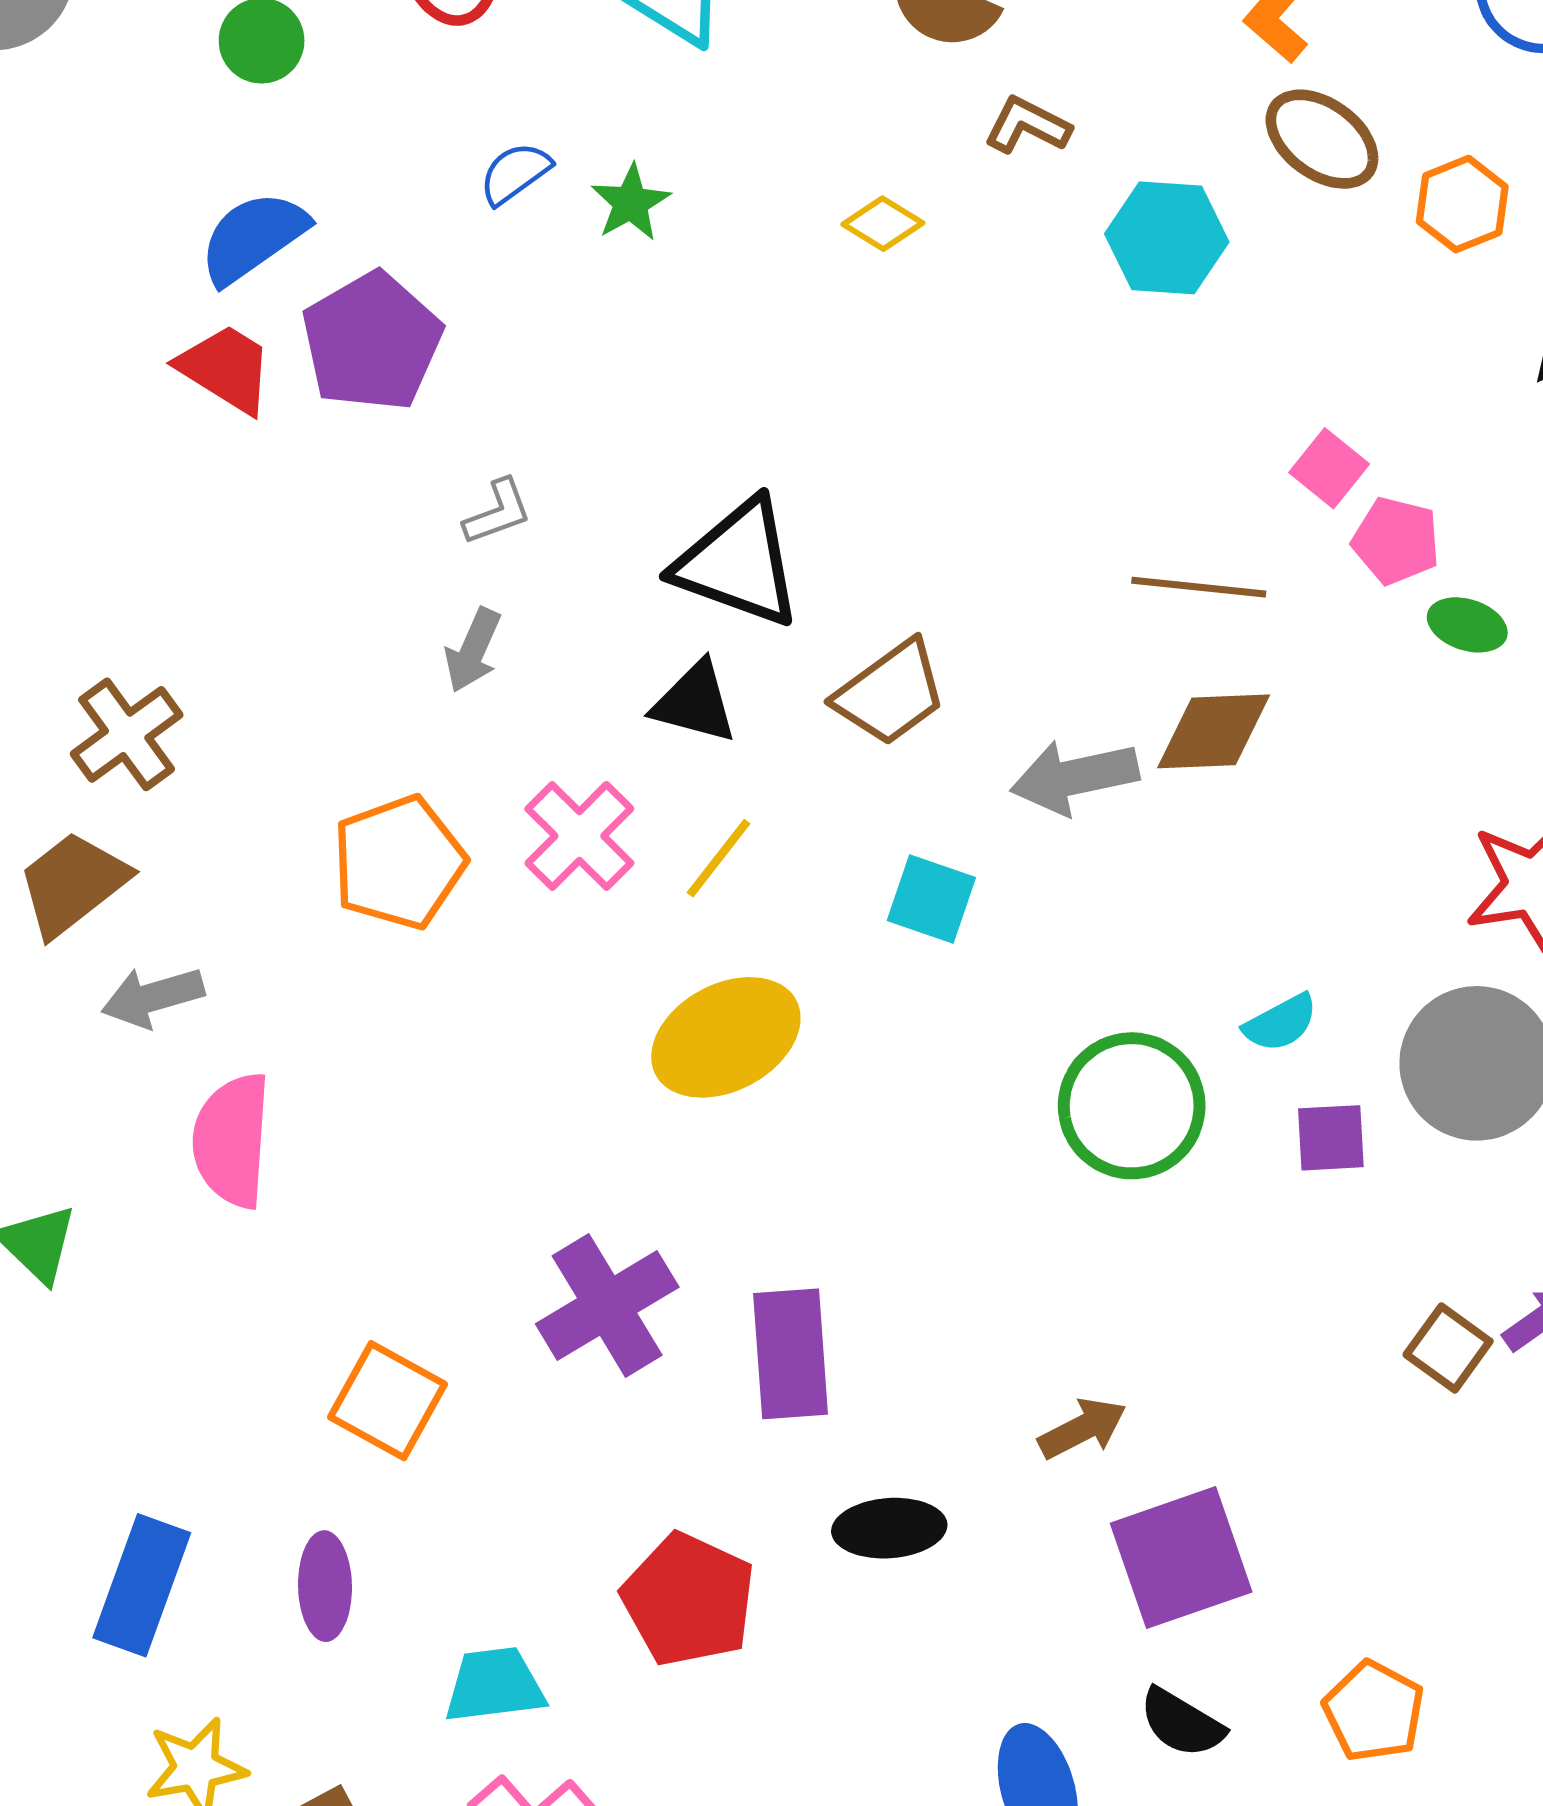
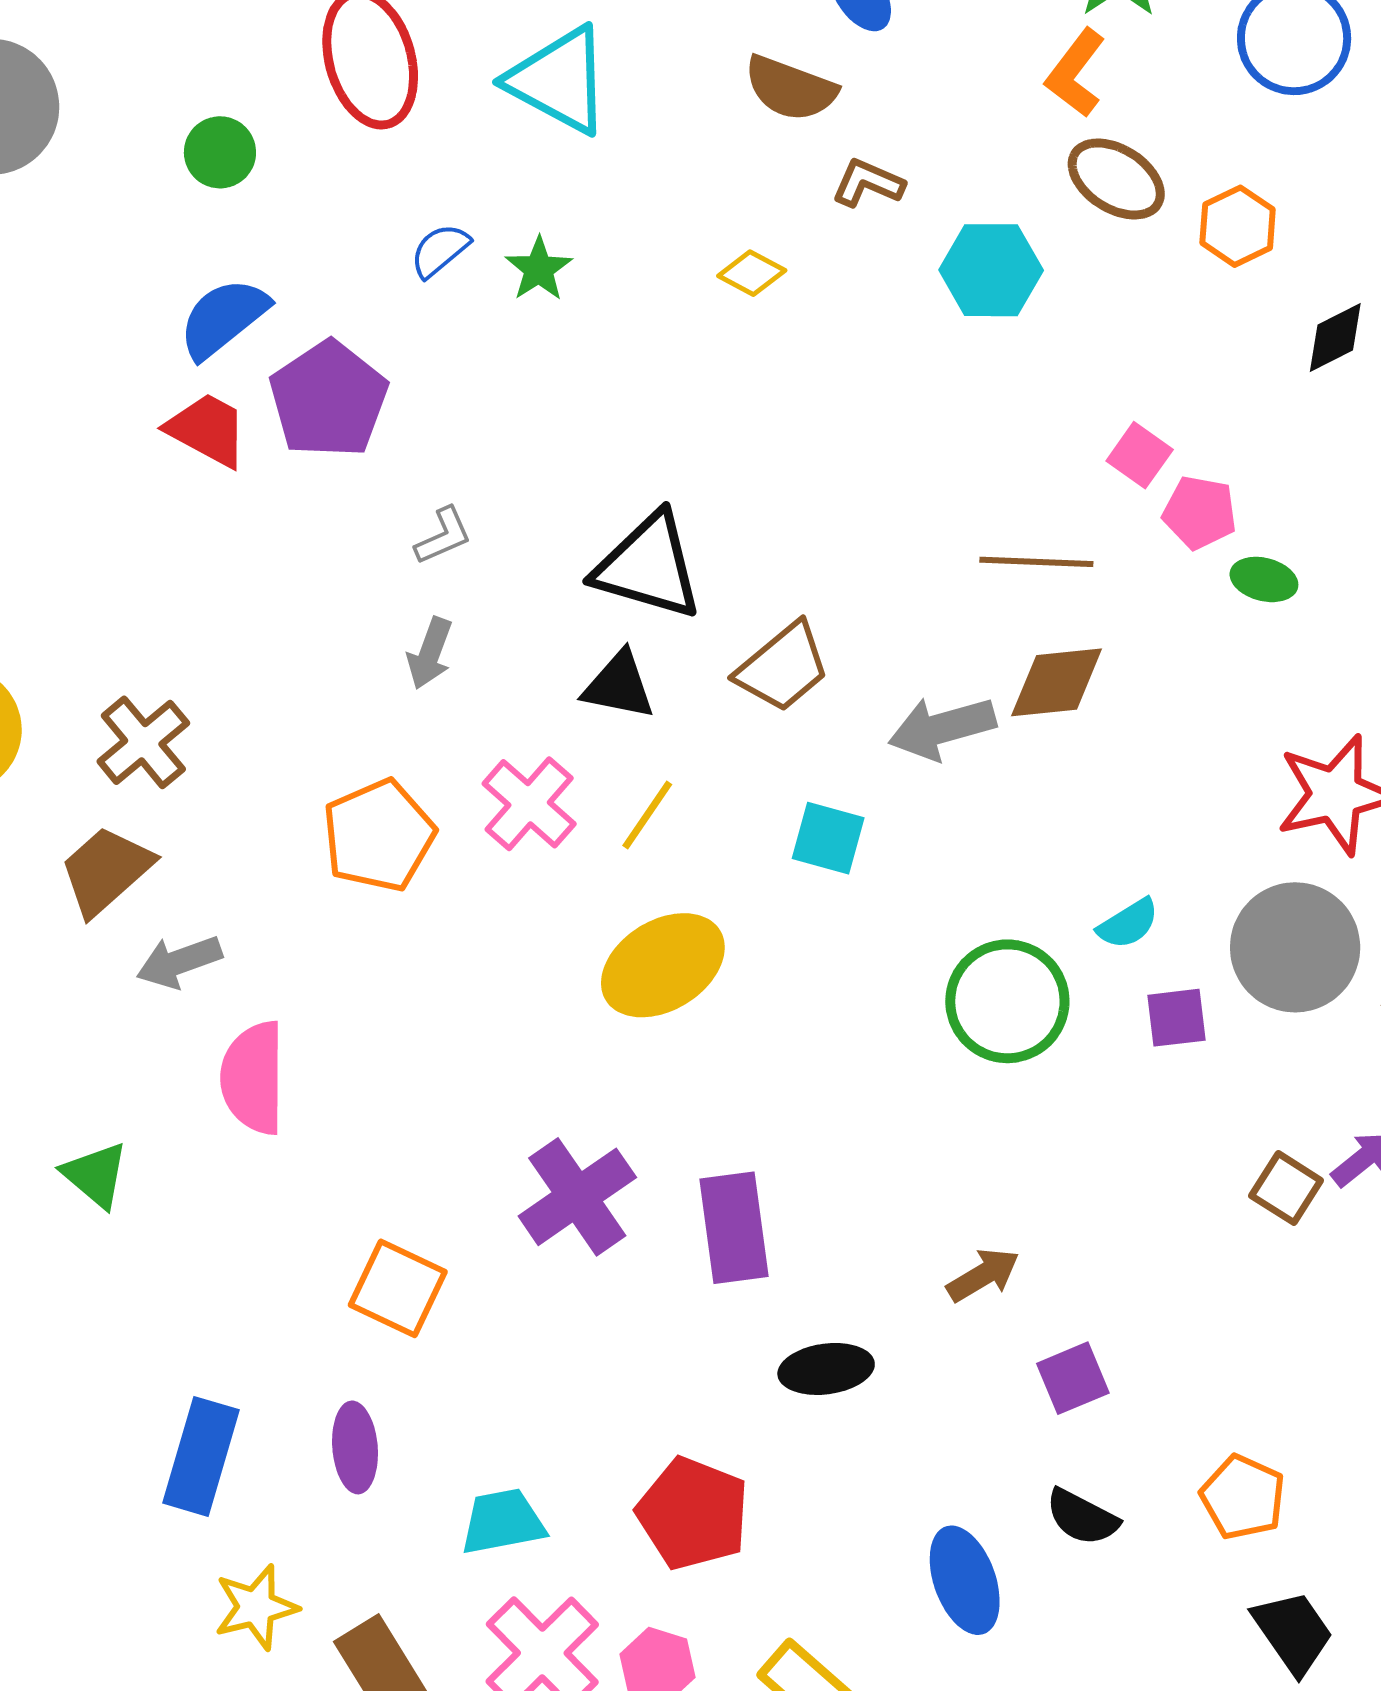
purple square: (1181, 1558) -> (1073, 1378), size x0.6
red pentagon: (689, 1600) -> (693, 1513), moved

